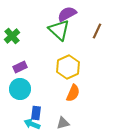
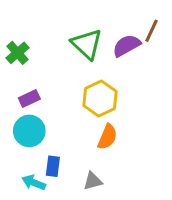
purple semicircle: (67, 14) -> (127, 45), moved
brown line: (97, 31) -> (152, 31), moved
cyan arrow: (32, 124) -> (34, 183), moved

